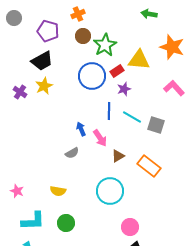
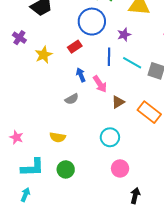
red rectangle: (117, 71) -> (75, 47), moved
yellow star: (44, 86) -> (44, 55), moved
cyan circle: (110, 191) -> (110, 137), size x0.7
pink circle: (130, 227) -> (120, 168), moved

